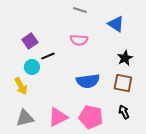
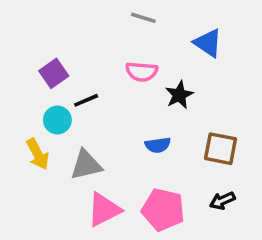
black star: (125, 58) -> (179, 95), moved
blue semicircle: (88, 81) -> (158, 145), size x0.6
black arrow: (124, 112) -> (222, 201), turned -88
gray triangle: (25, 118) -> (86, 165), moved

